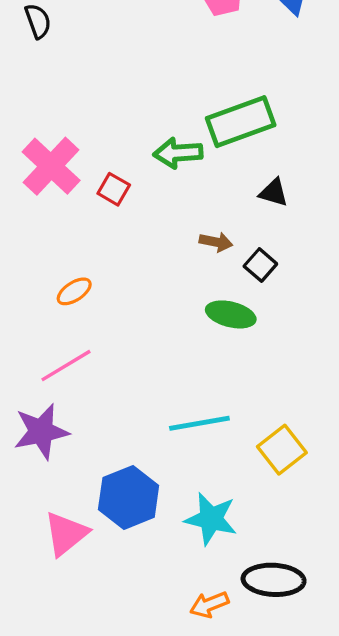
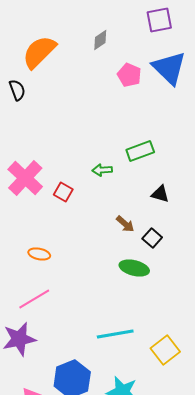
green rectangle: (241, 122) -> (140, 151), size x0.7
green arrow: (178, 153) -> (102, 170), size x0.7
brown arrow: (216, 242) -> (125, 224), turned 30
orange ellipse: (74, 291) -> (39, 254), turned 45

